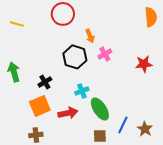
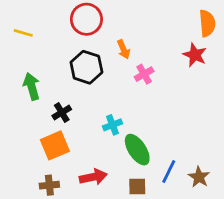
black hexagon: (75, 57) -> (86, 67), moved
red star: (144, 64) -> (195, 55), moved, turned 30
green arrow: (14, 72) -> (32, 86), moved
red arrow: (68, 113) -> (93, 177), moved

